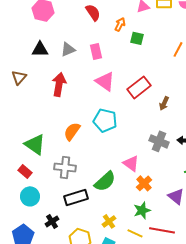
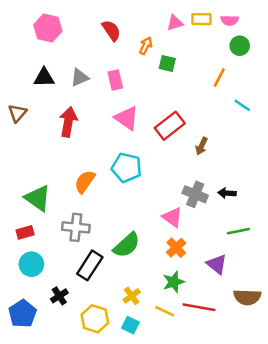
pink triangle: (131, 163) -> (172, 217), moved
red rectangle: (25, 171) -> (25, 232), turned -56
black rectangle: (76, 197) -> (90, 265), turned -40

